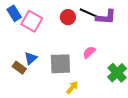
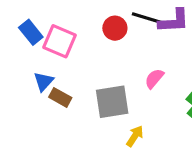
blue triangle: (31, 58) -> (44, 81), moved
brown rectangle: (19, 68) -> (60, 97), moved

